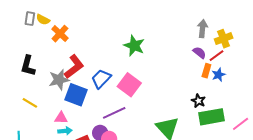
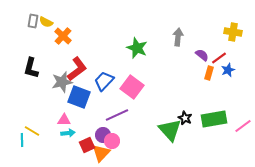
gray arrow: (202, 29) -> (178, 37), moved
yellow cross: (224, 39) -> (233, 32), moved, turned 30
blue star: (219, 75) -> (228, 70), moved
black star: (198, 101) -> (185, 118), moved
yellow line: (30, 103) -> (32, 131), moved

